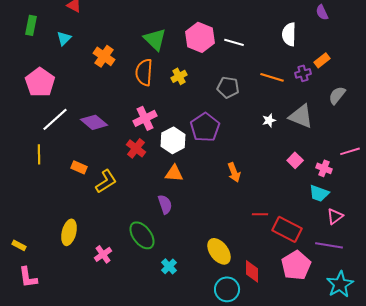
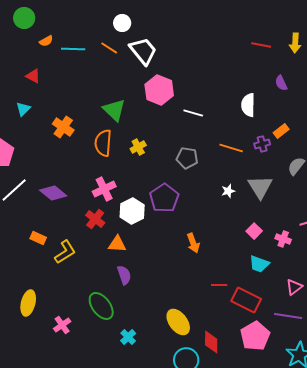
pink hexagon: (200, 37) -> (159, 90), moved
gray triangle: (301, 116) -> (260, 187), turned 36
orange triangle: (174, 173) -> (117, 244), moved
cyan trapezoid: (319, 193) -> (259, 264), moved

